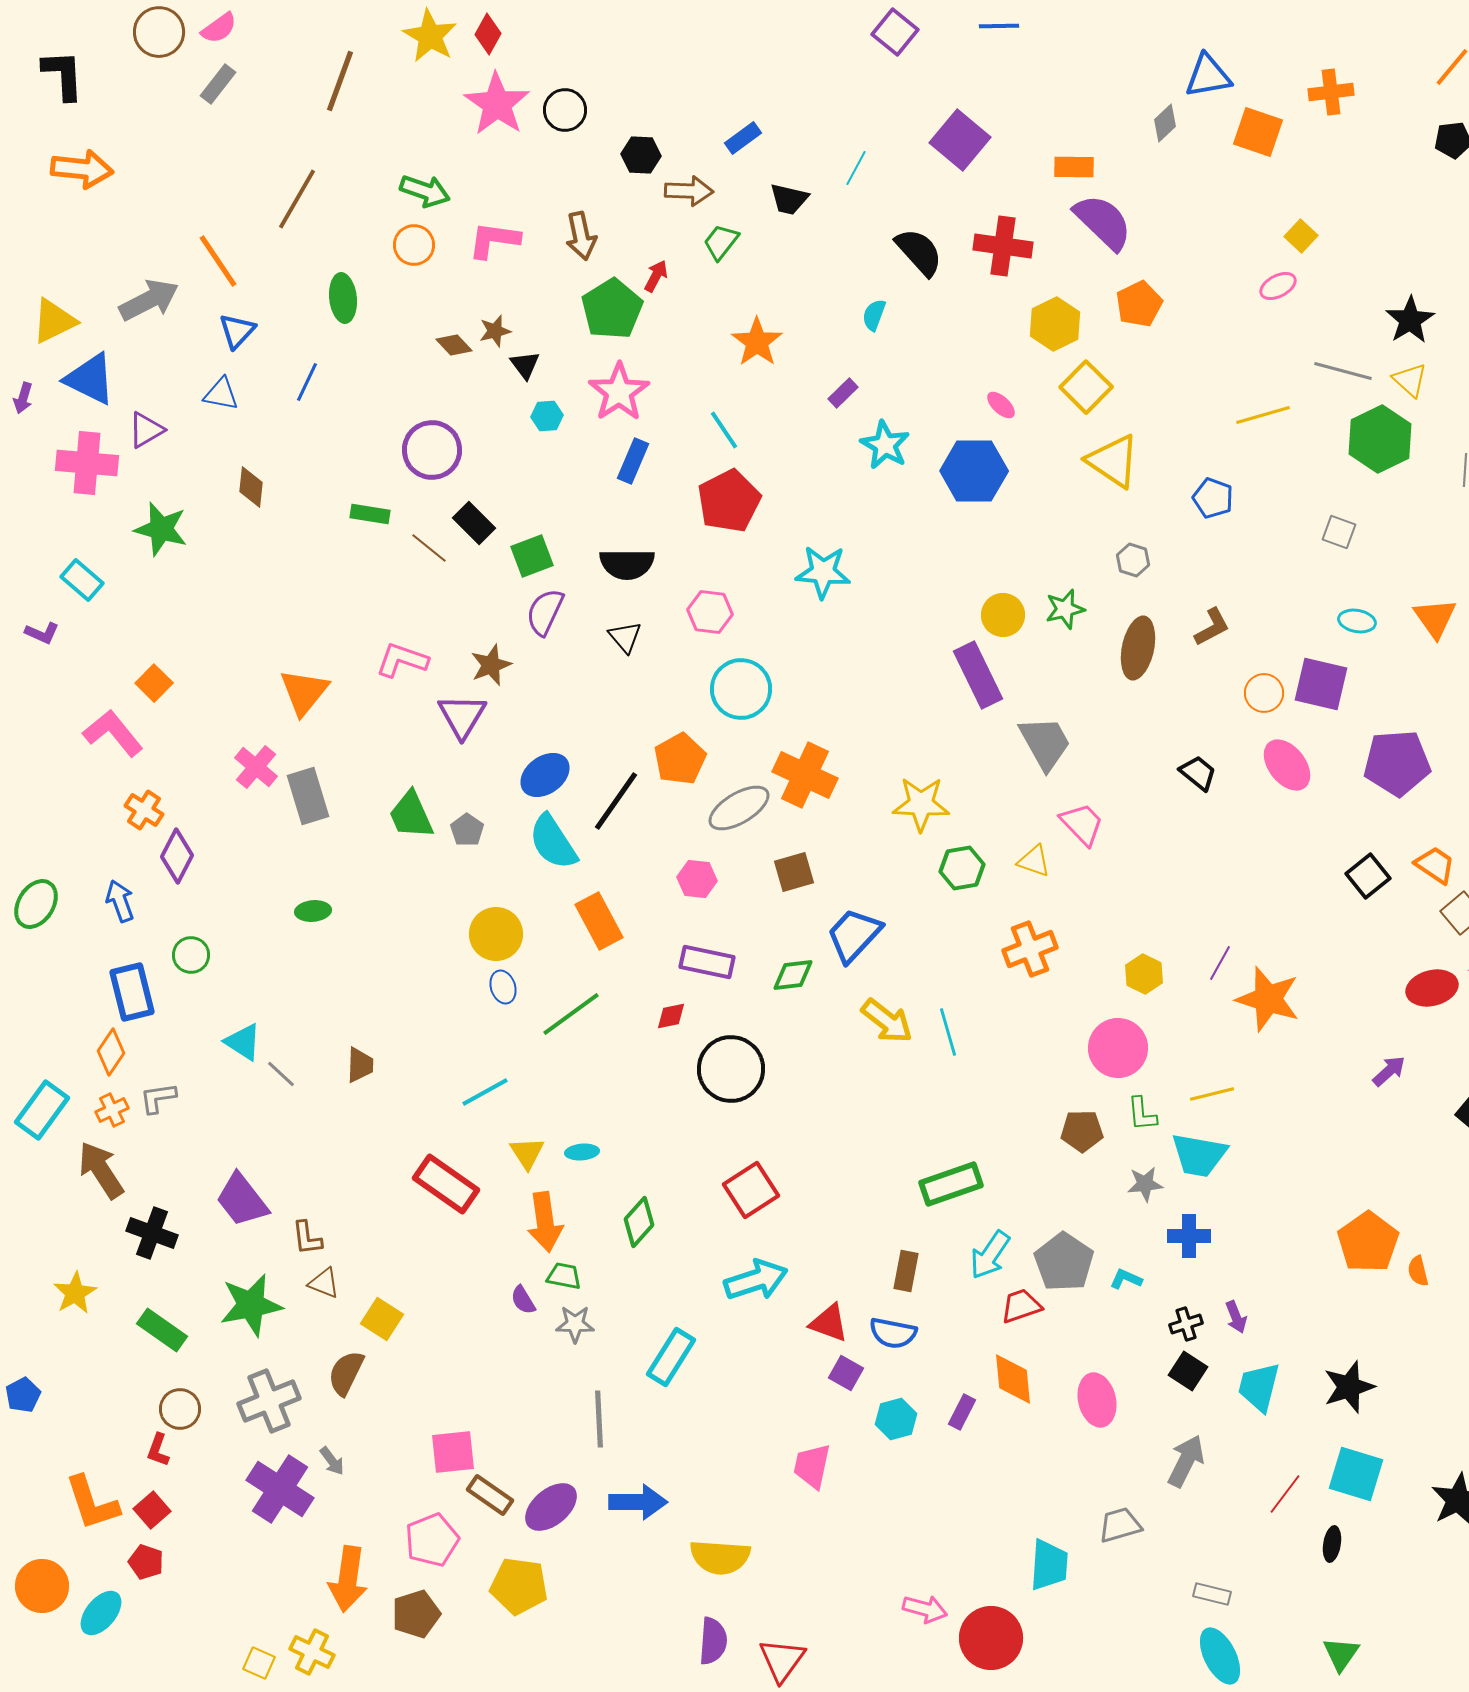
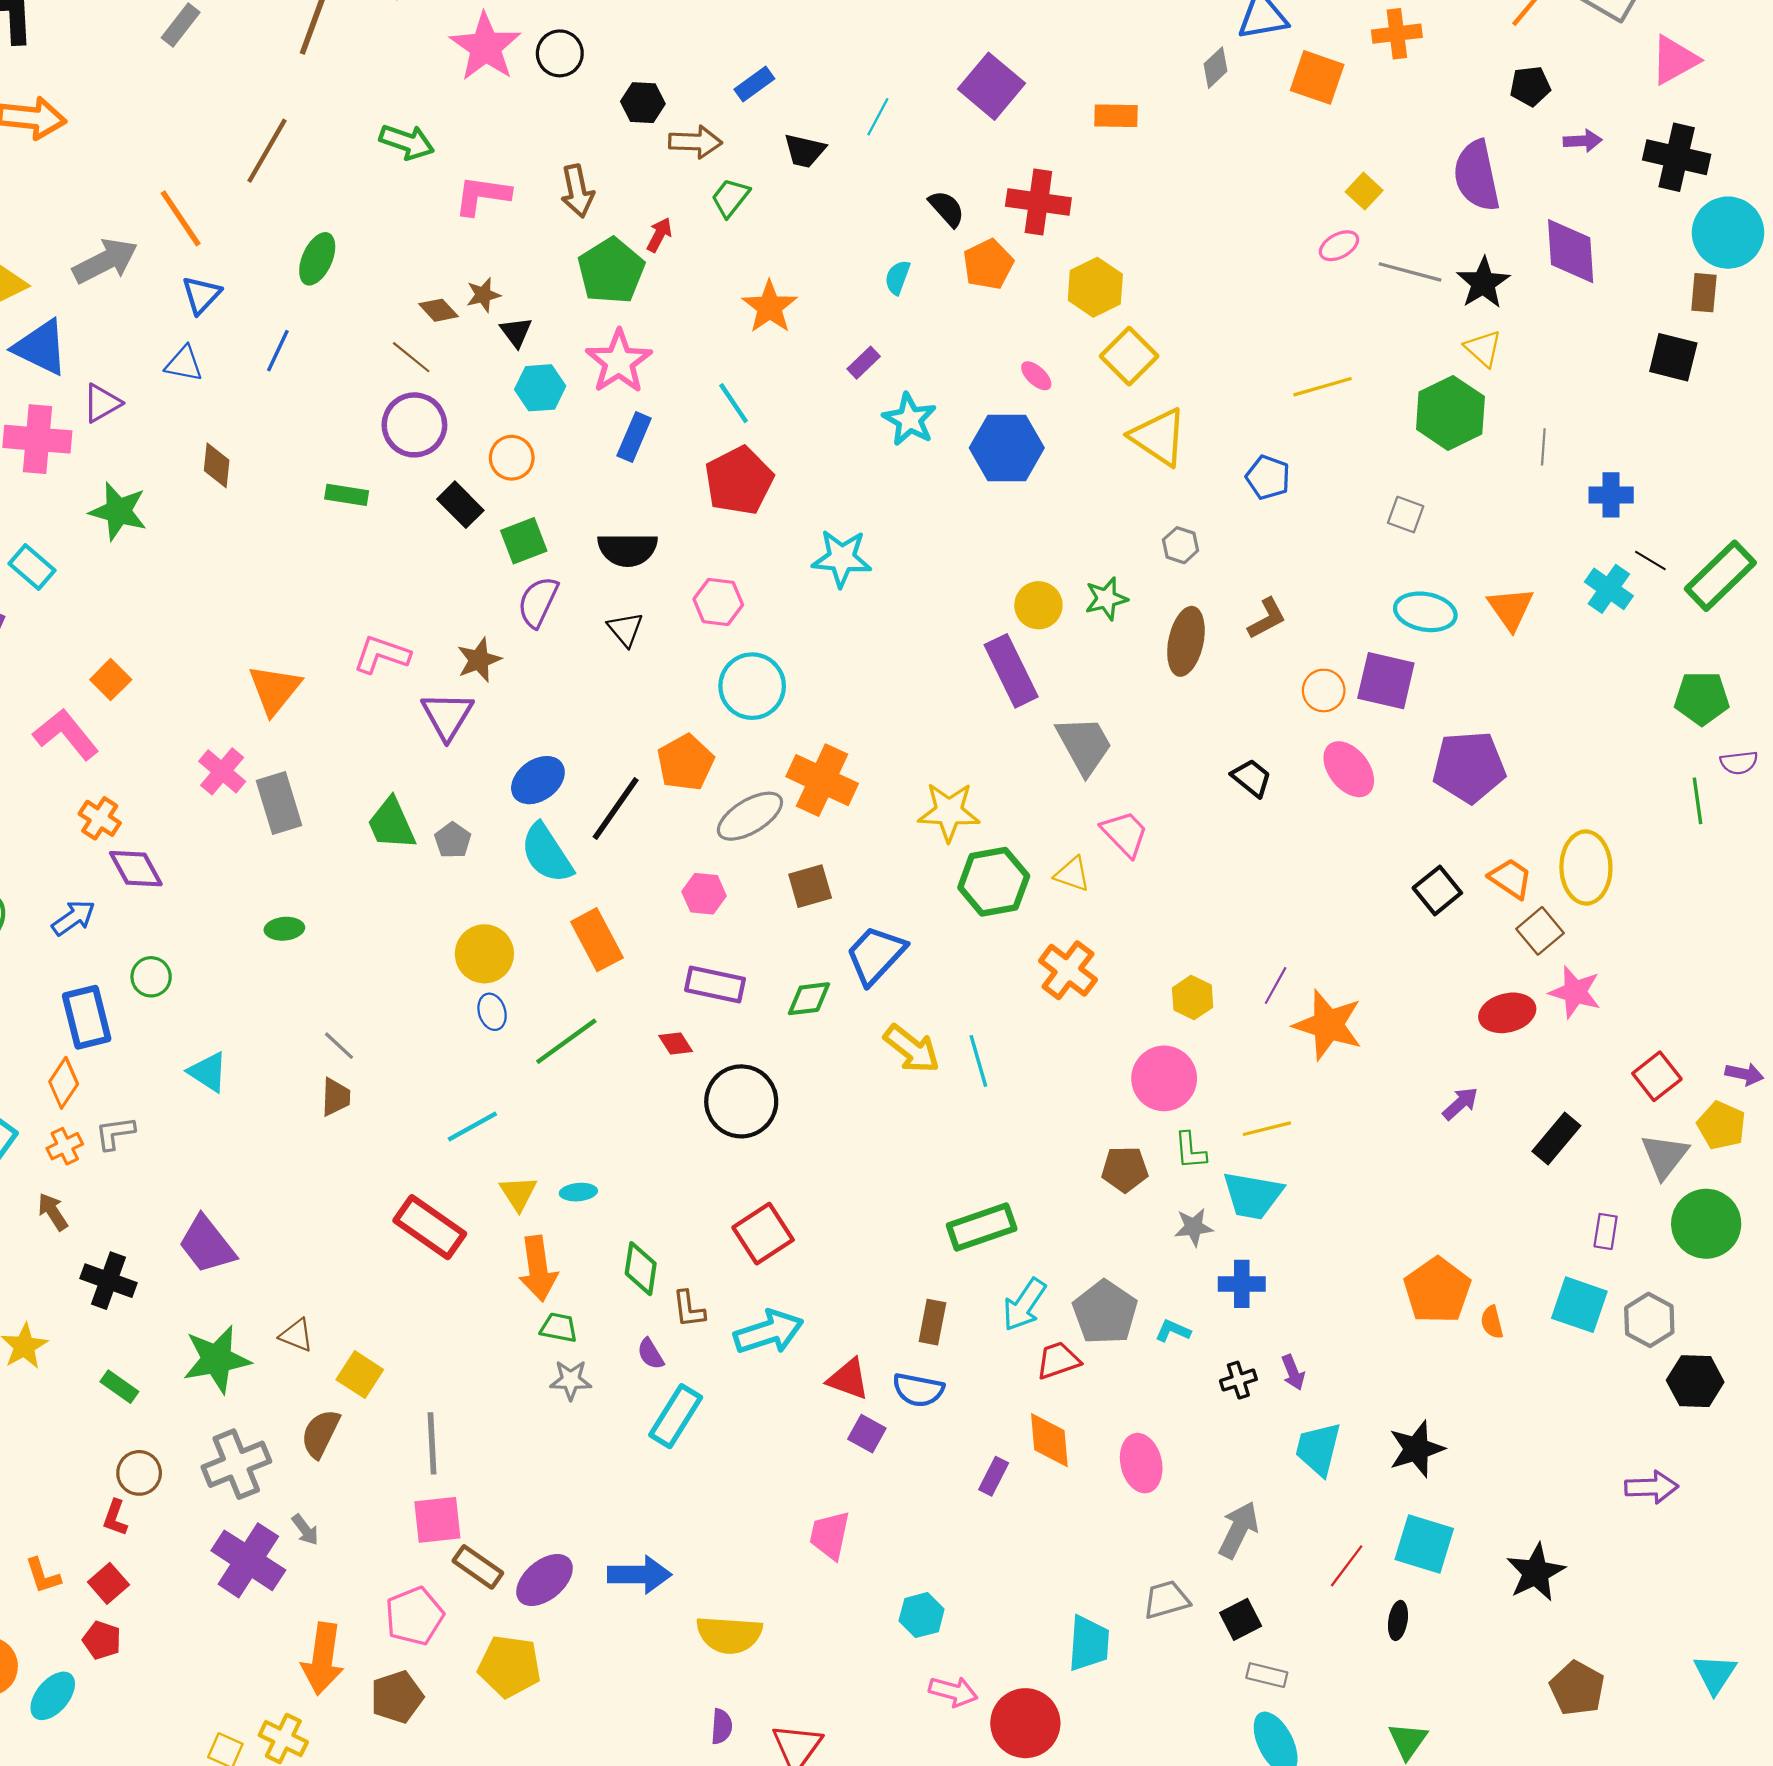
purple semicircle: (1103, 222) -> (1477, 176), moved, turned -146
orange circle: (414, 245) -> (512, 458), moved
black semicircle: (919, 252) -> (947, 209), size x0.7
green ellipse: (343, 298) -> (317, 259), turned 30
orange pentagon: (1139, 304) -> (988, 264), moved
gray line: (1343, 371) -> (1410, 272), moved
cyan hexagon: (547, 416) -> (540, 388), size x1.4
brown line: (429, 548) -> (411, 357), moved
cyan ellipse: (1357, 621) -> (1425, 612), size x1.5
purple diamond: (177, 856) -> (136, 869), turned -56
green hexagon: (962, 868) -> (994, 882), size x1.4
blue arrow: (120, 901) -> (74, 918), turned 75
orange cross: (1030, 949) -> (1068, 970), turned -32
red diamond: (671, 1016) -> (676, 1043), turned 68
gray line: (281, 1074) -> (339, 1046), moved
brown arrow: (101, 1170) -> (53, 1212), size x0.6
green diamond: (639, 1222) -> (641, 1269), turned -33
brown L-shape: (307, 1238) -> (689, 1309), moved
purple semicircle: (523, 1300) -> (650, 1354), moved
green rectangle: (162, 1330) -> (119, 1387), size x0.7
black square: (1188, 1371) -> (1241, 1619), moved, turned 30
gray line: (599, 1419) -> (432, 1443), moved
cyan hexagon: (896, 1419) -> (922, 1615), moved
orange L-shape: (92, 1503) -> (43, 1576), size x0.6
purple semicircle: (713, 1641) -> (722, 1726), size x0.7

